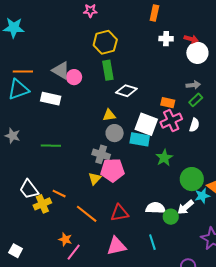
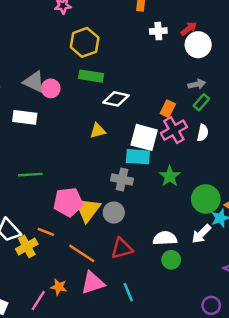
red arrow: (191, 39) -> (189, 29), turned -48
green rectangle: (108, 70) -> (91, 76), turned -66
orange rectangle: (168, 103) -> (168, 109), turned -72
gray circle: (115, 133) -> (114, 213), moved
gray cross: (101, 154) -> (122, 179), moved
pink pentagon: (113, 170) -> (68, 202), moved
yellow triangle: (95, 179) -> (88, 210), size x1.6
green circle: (171, 217) -> (171, 260), moved
cyan line: (152, 242) -> (128, 292), moved
pink triangle: (116, 246) -> (93, 283), moved
pink line: (74, 252) -> (38, 300), moved

